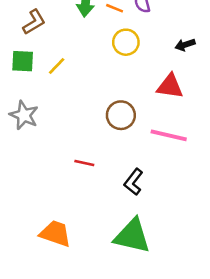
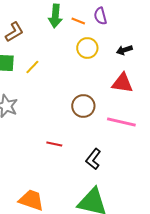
black arrow: (185, 45) -> (124, 50), moved

